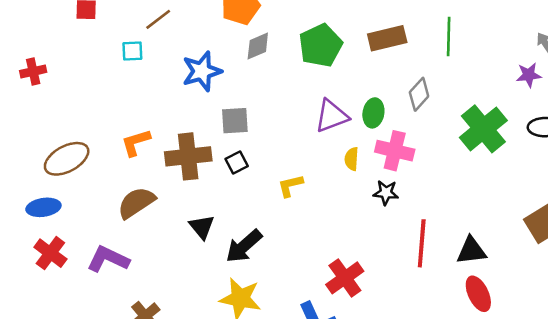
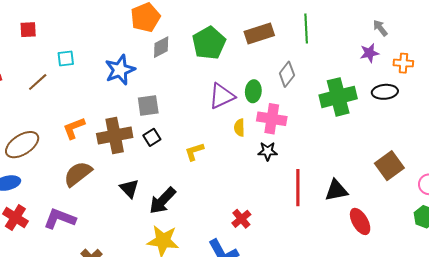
brown line: (158, 19) -> (38, 82), moved
green cross: (483, 129) -> (338, 97), turned 30
red cross: (345, 278) -> (241, 219), size x0.7
red ellipse: (478, 294) -> (360, 221), moved

